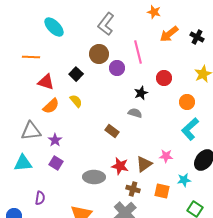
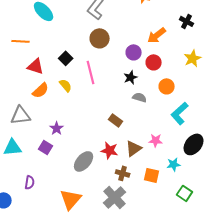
orange arrow: (169, 34) -> (157, 35), moved
pink line: (138, 52) -> (91, 72), moved
brown circle: (99, 54) -> (100, 38), moved
purple circle: (117, 68) -> (134, 52), moved
orange circle: (187, 102) -> (167, 86), moved
gray semicircle: (135, 113) -> (140, 97), moved
brown rectangle: (112, 131) -> (116, 120), moved
purple star: (55, 140) -> (57, 128), moved
gray ellipse: (94, 177) -> (84, 161), turned -50

